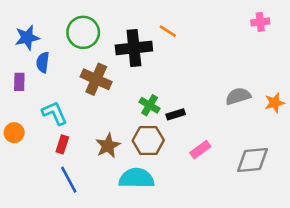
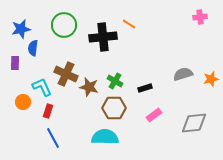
brown cross: (96, 79) -> (66, 74), moved
black rectangle: (176, 114) -> (145, 88), moved
orange circle: (14, 133) -> (23, 102), moved
brown star: (108, 146) -> (89, 87), moved, turned -30

